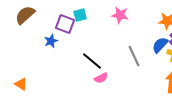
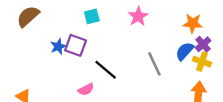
pink star: (120, 15) -> (138, 16), turned 30
purple square: (65, 24) -> (76, 45), moved
pink semicircle: (101, 78) -> (86, 89), moved

